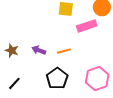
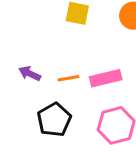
pink rectangle: (87, 26) -> (106, 78), moved

